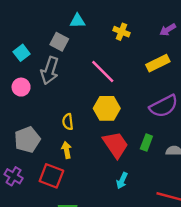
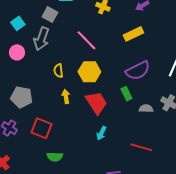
yellow semicircle: (68, 122) -> (58, 71), moved
gray pentagon: (27, 140) -> (22, 97), turned 30
green rectangle: (146, 143) -> (126, 94), moved, turned -48
yellow arrow: (67, 150) -> (66, 97), moved

